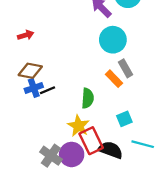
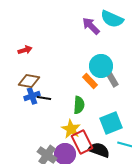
cyan circle: (113, 40) -> (101, 66), moved
orange rectangle: (114, 79) -> (90, 81), moved
black line: (47, 90) -> (44, 98), turned 32
cyan square: (124, 119) -> (111, 123), size x1.6

